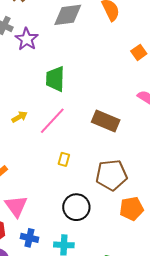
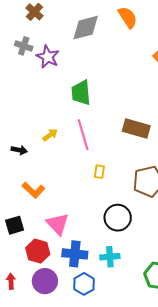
pink line: (52, 121) -> (83, 135), turned -52
blue cross: (29, 238) -> (75, 254), size x1.4

